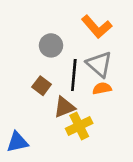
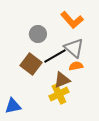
black line: (74, 75) -> (55, 56), turned 55
brown square: (42, 86) -> (31, 64), size x1.5
brown triangle: (64, 107) -> (62, 80), moved

